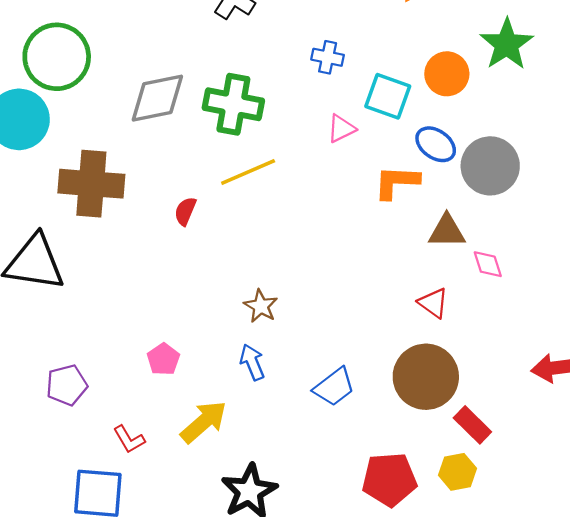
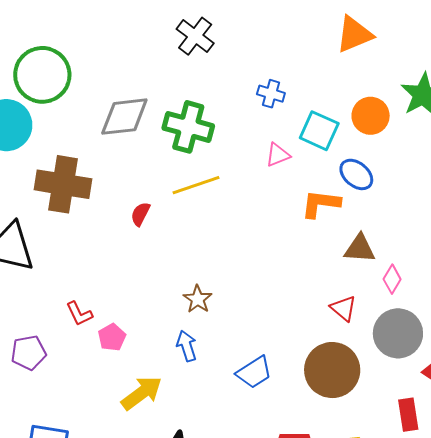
gray circle: (490, 166) -> (398, 333), moved
pink diamond: (488, 264) -> (392, 279), turned 44
red rectangle: (472, 425) -> (408, 415), moved, turned 32
red L-shape: (129, 439) -> (79, 314), moved

